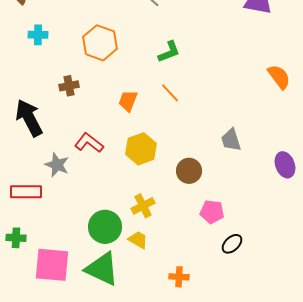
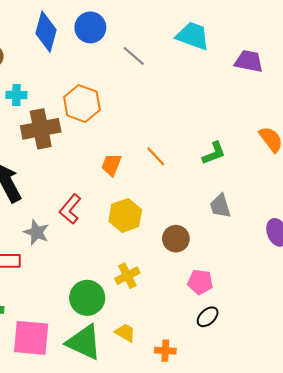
green L-shape: (169, 52) -> (214, 153), moved
brown cross: (69, 86) -> (41, 129), moved, size x1.8
red L-shape: (89, 143) -> (70, 209), turned -88
yellow trapezoid: (138, 240) -> (125, 333), moved
black ellipse: (232, 244) -> (208, 317), moved

